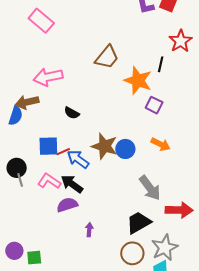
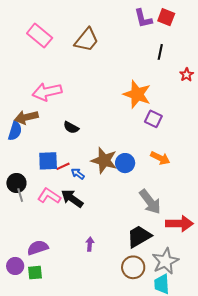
red star: (181, 41) -> (187, 75), moved, size x0.6
brown trapezoid: (107, 57) -> (87, 40), moved
black line: (161, 64) -> (160, 52), moved
blue arrow: (78, 159) -> (78, 174), size x0.6
purple semicircle: (67, 205) -> (38, 248), moved

